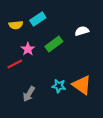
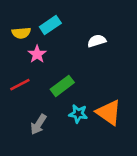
white semicircle: (82, 31) -> (97, 41), moved
green rectangle: (54, 44) -> (62, 86), moved
pink star: (28, 49) -> (37, 54), moved

